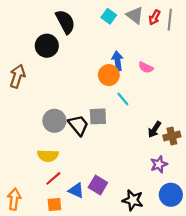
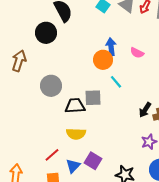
gray circle: (54, 121) -> (51, 86), moved
black trapezoid: (78, 125) -> (75, 106), turned -55
yellow semicircle: (48, 156) -> (76, 134), moved
blue triangle: (76, 190) -> (73, 166), turned 49

